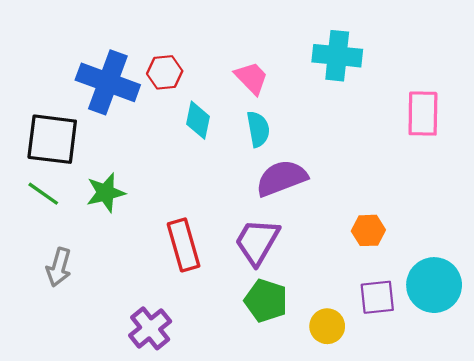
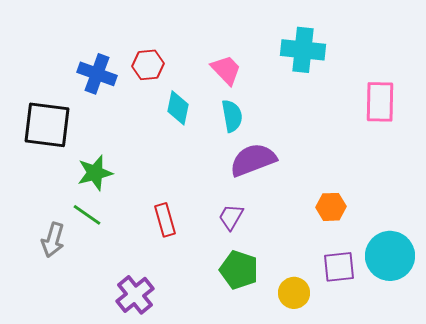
blue cross: (108, 82) -> (97, 74), size x0.7
green line: (43, 194) -> (87, 215), moved
purple trapezoid: (257, 242) -> (231, 217), size x0.6
red rectangle: (184, 245) -> (165, 220), size x0.7

